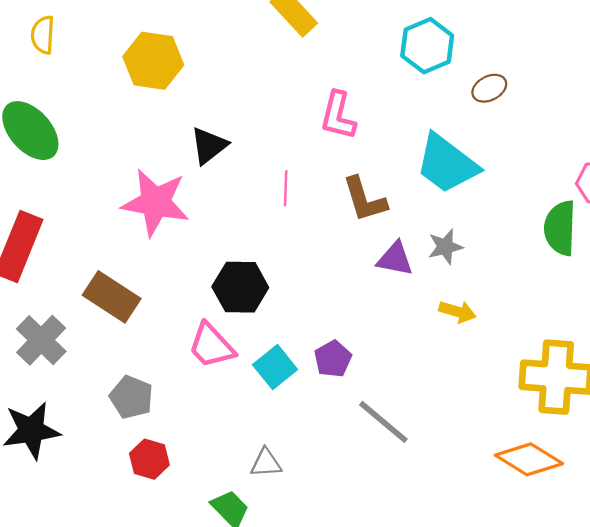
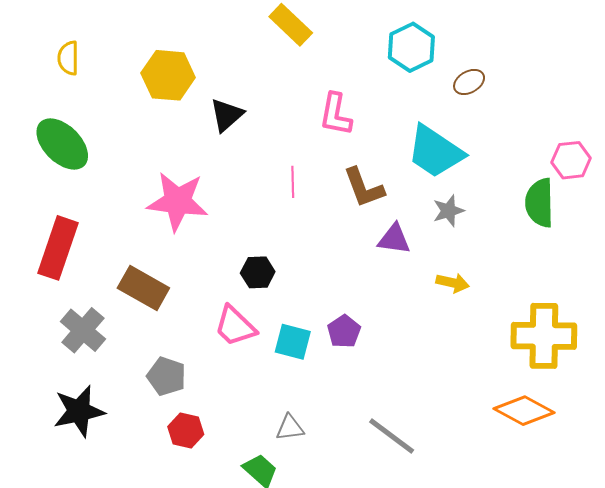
black triangle: (209, 146) -> (227, 115), moved
gray star: (445, 247) -> (448, 211), moved
black hexagon: (240, 287) -> (258, 272), size x0.7
cyan square: (275, 367) -> (293, 342), turned -33
gray line: (383, 422) -> (392, 436), moved

